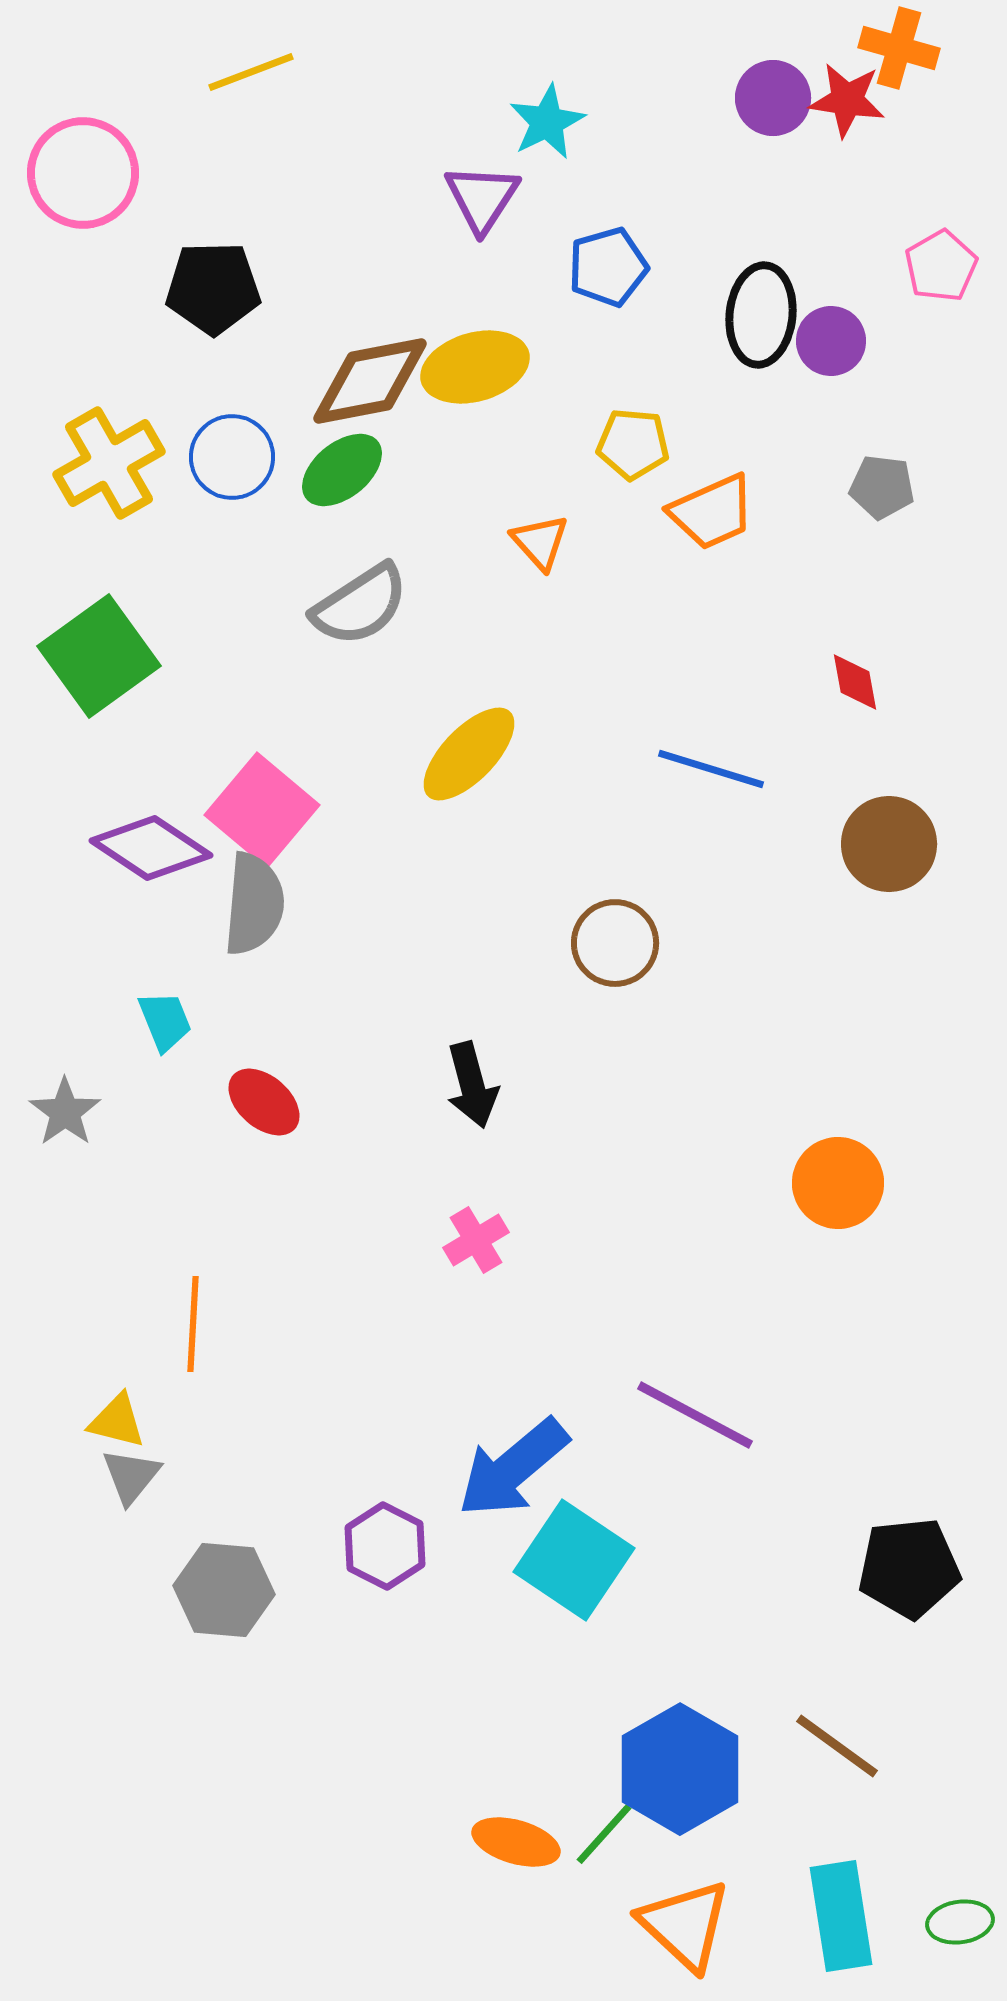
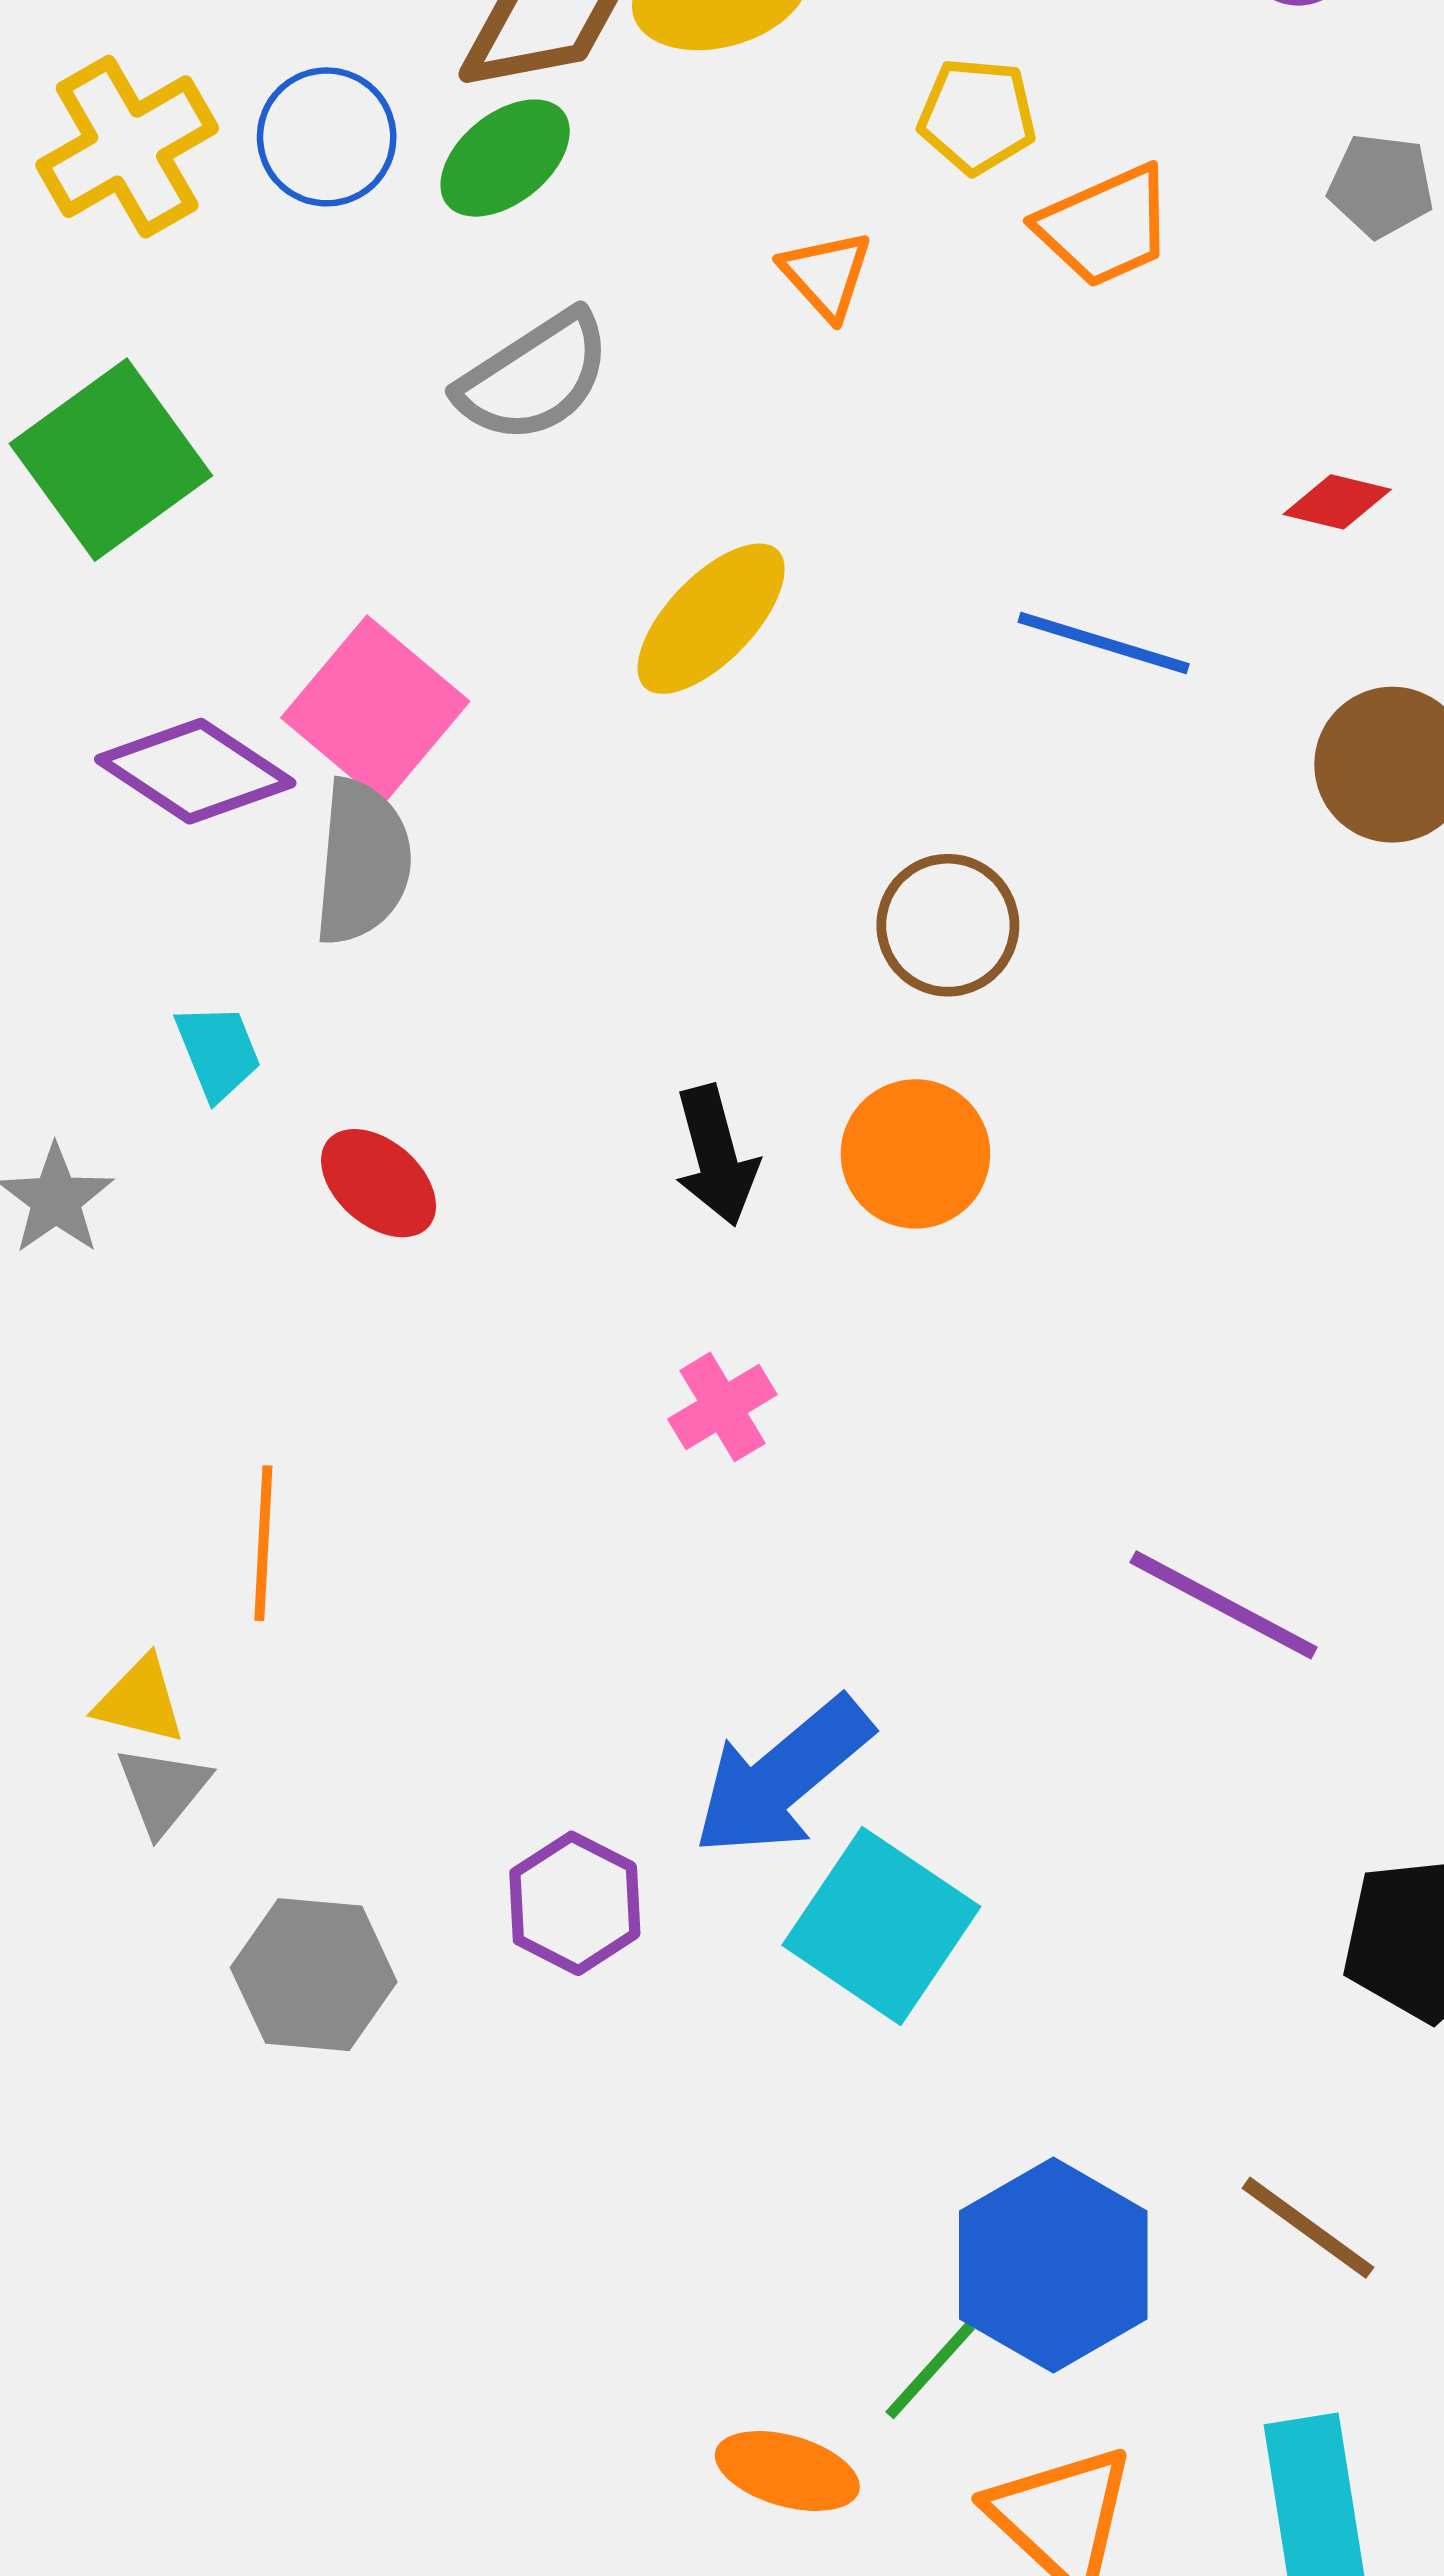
red diamond: (855, 682) -> (1337, 502), turned -66
orange circle: (838, 1183) -> (915, 1154), moved
purple line: (695, 1415) -> (1224, 1605), moved
orange ellipse: (516, 1842) -> (787, 2471), moved

